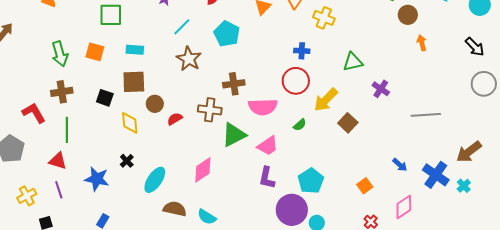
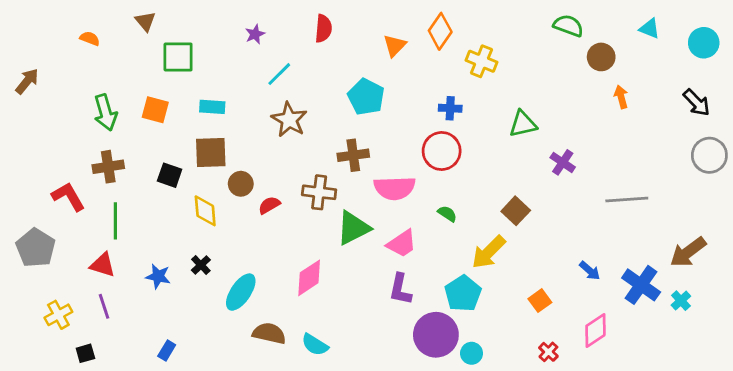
cyan pentagon: (227, 34) -> (366, 97), moved
yellow arrow: (326, 100) -> (489, 252), moved
green semicircle: (300, 125) -> (447, 214), turned -104
blue star: (97, 179) -> (158, 276), moved, size x0.7

